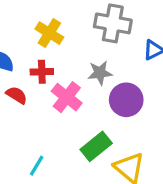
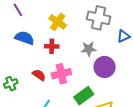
red semicircle: (17, 95) -> (39, 75), moved
pink cross: (67, 97) -> (61, 74), moved, turned 36

